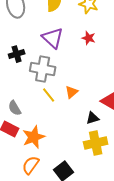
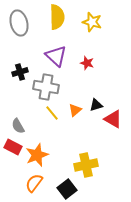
red star: (89, 38) -> (87, 63), moved
black triangle: (93, 118) -> (96, 105), moved
yellow cross: (96, 143) -> (86, 165), moved

